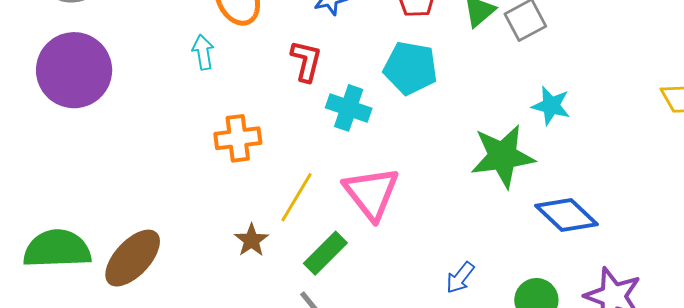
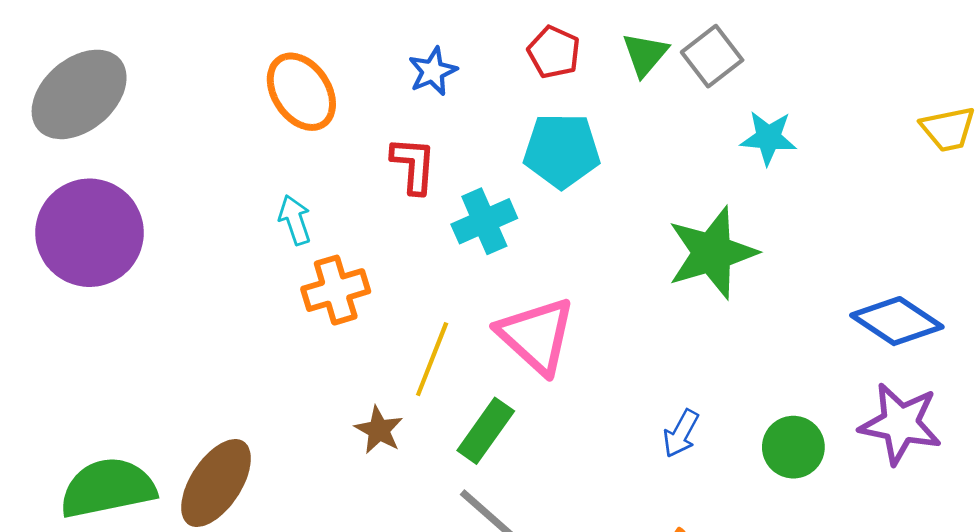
cyan arrow: (203, 52) -> (295, 220), moved
cyan star: (551, 106) -> (768, 138), moved
cyan cross: (349, 108) -> (484, 221), turned -33
blue diamond: (566, 215) -> (897, 321), moved

